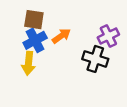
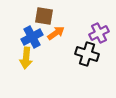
brown square: (34, 20) -> (44, 16), moved

